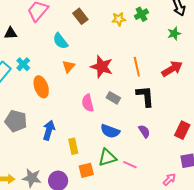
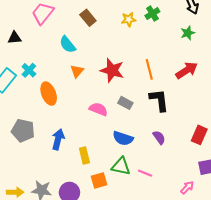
pink semicircle: (88, 103) -> (98, 109), turned 126
green triangle: (107, 158) -> (121, 166), turned 30

